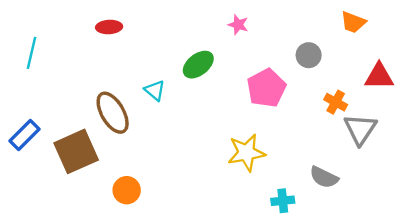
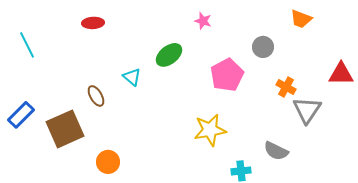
cyan line: (32, 53) -> (27, 45), turned -40
red triangle: (379, 76) -> (341, 74), moved
brown ellipse: (113, 113) -> (96, 96), size x0.6

